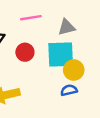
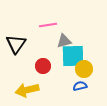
gray triangle: (67, 27) -> (64, 41), moved
red circle: (25, 52) -> (43, 66), moved

